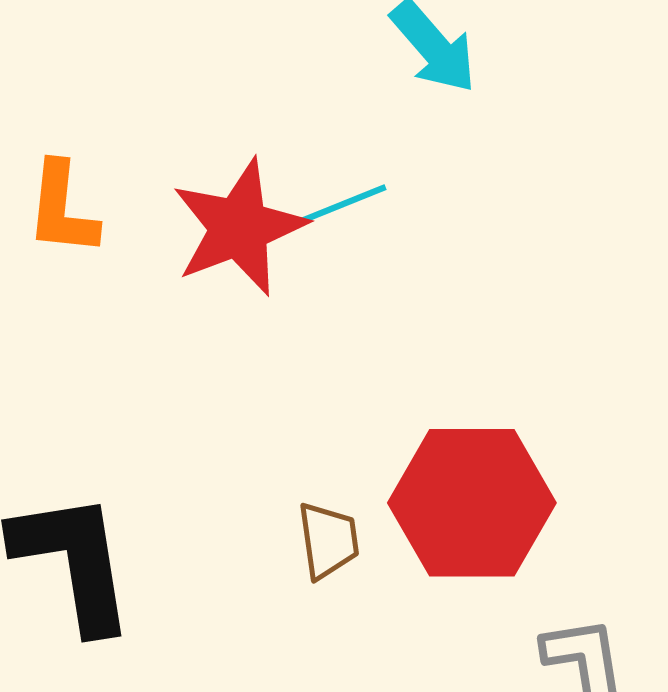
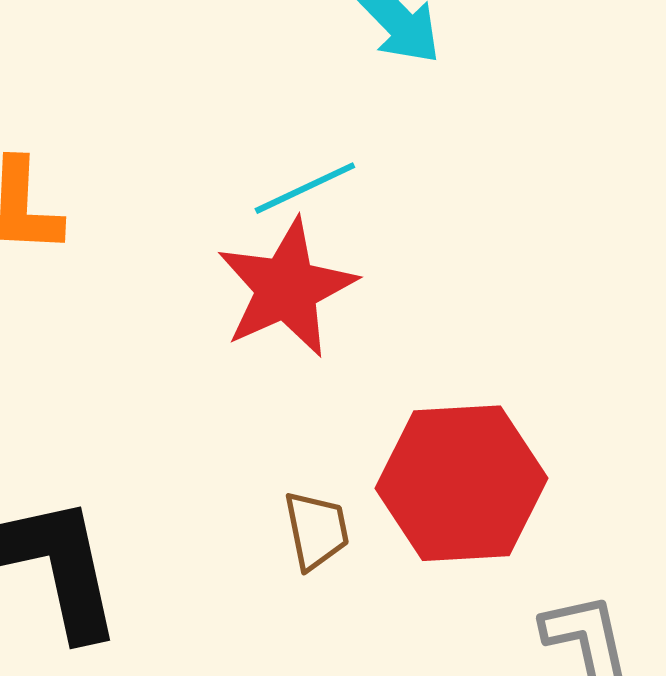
red star: (239, 227) -> (287, 288), moved

